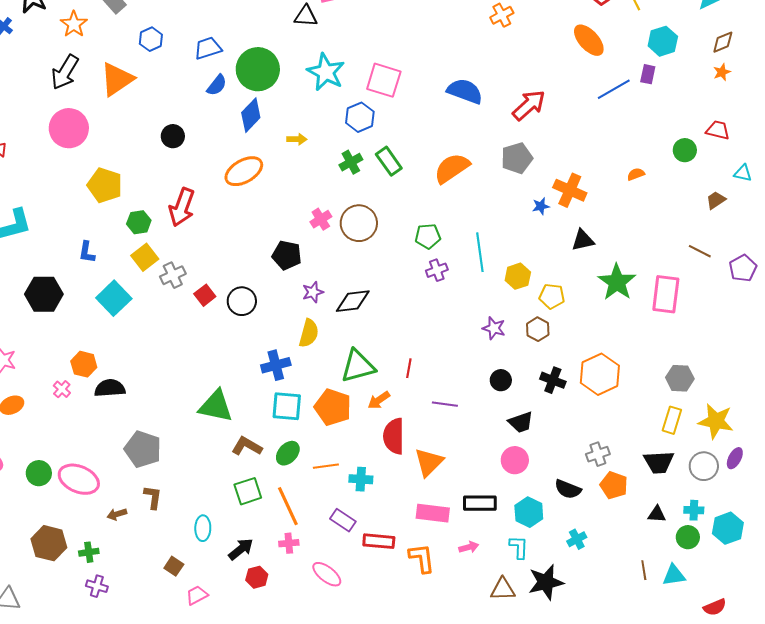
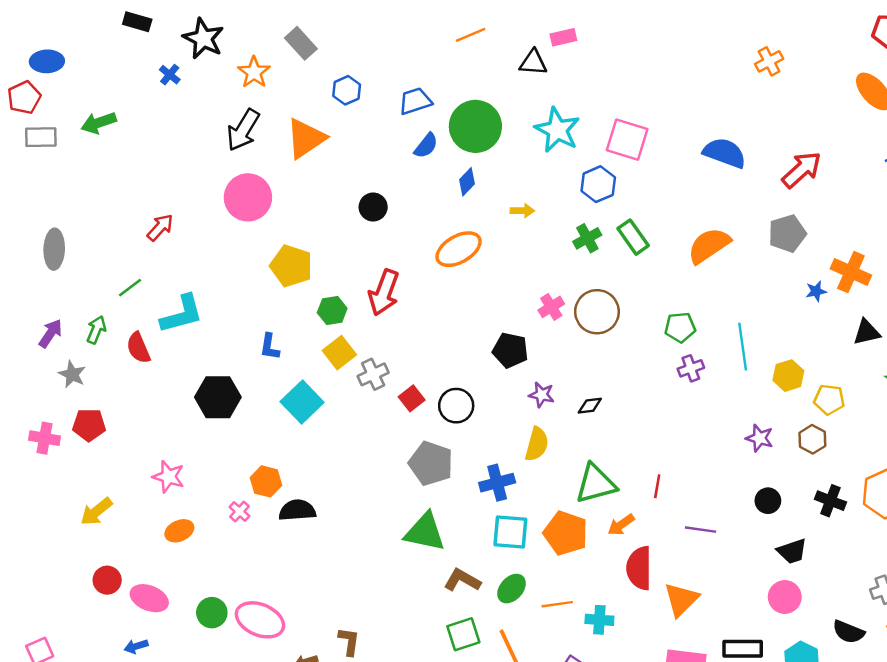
blue diamond: (251, 115) -> (467, 182), size x0.7
purple star: (313, 292) -> (542, 395), turned 30
black diamond: (353, 301) -> (590, 406), size x0.6
gray pentagon: (143, 449) -> (431, 463), moved

